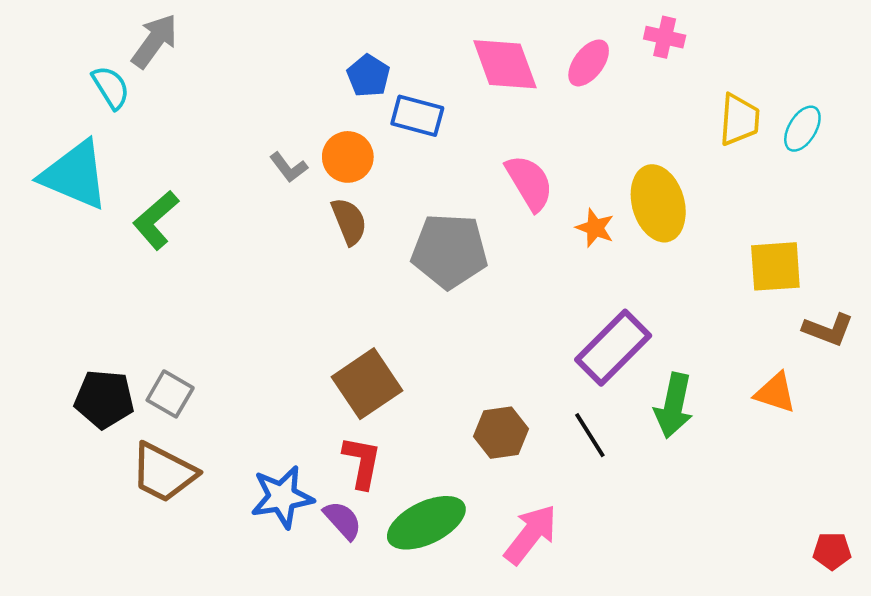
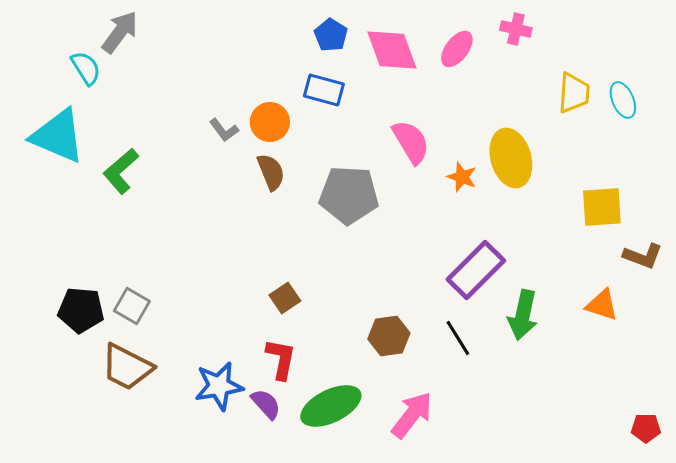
blue pentagon: (368, 76) -> (331, 35), moved
cyan ellipse: (802, 129) -> (623, 100), turned -54
brown square: (367, 384) -> (285, 298), size x0.6

